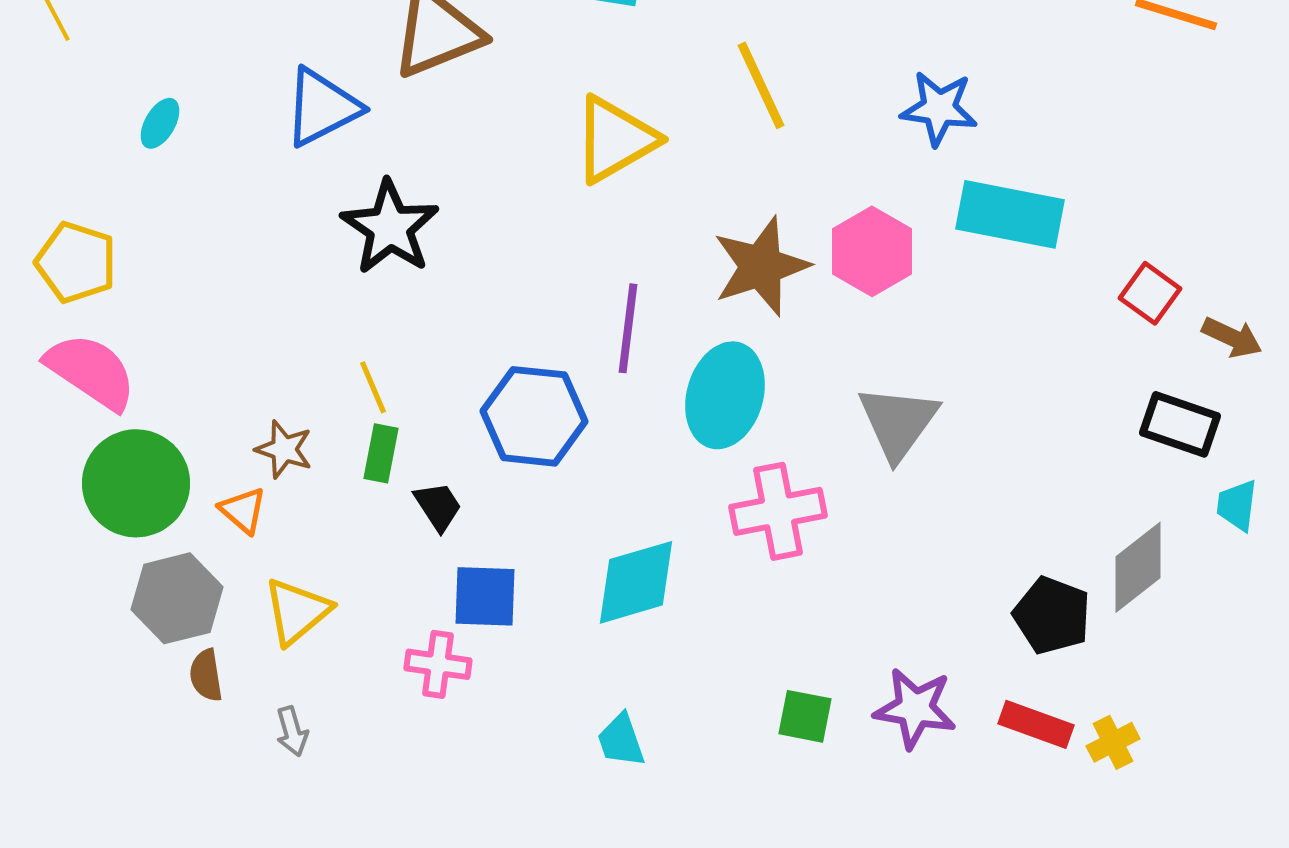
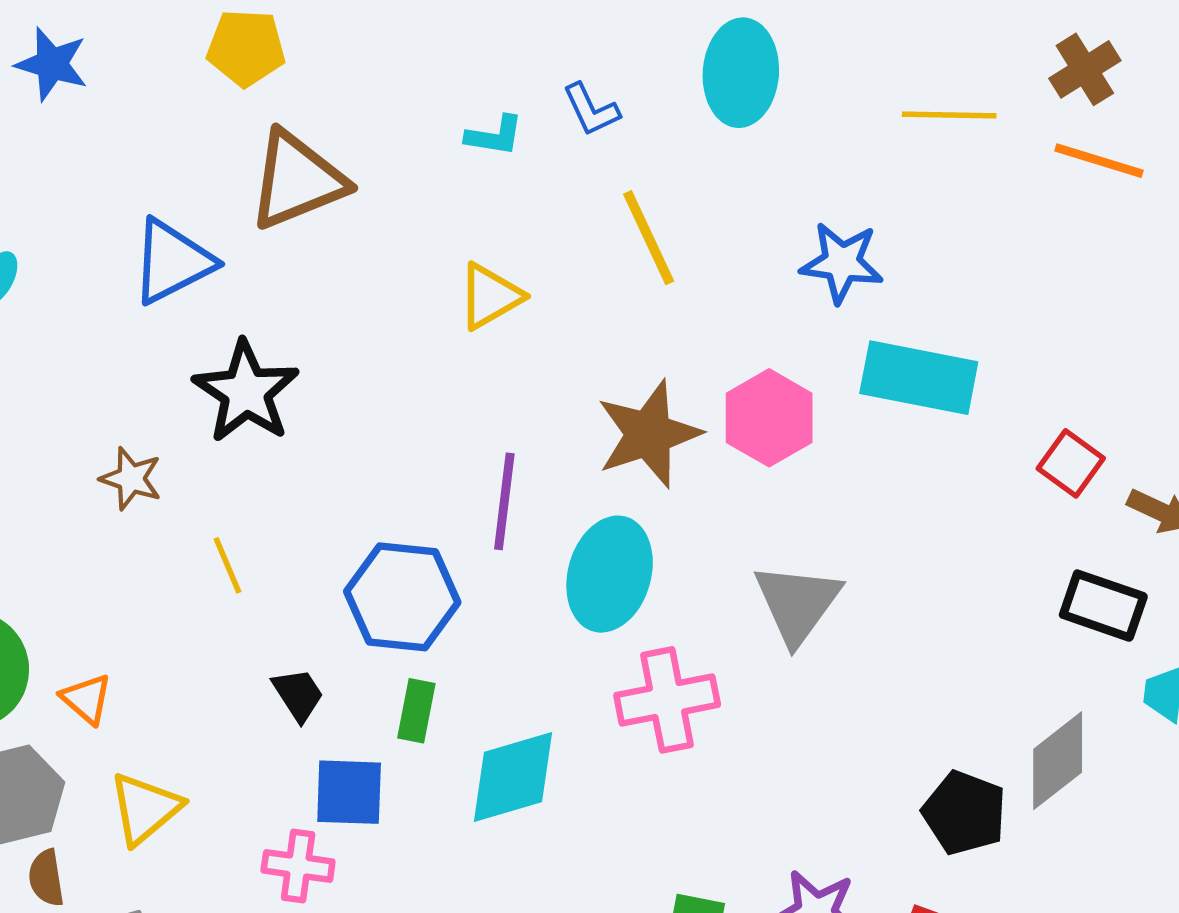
yellow triangle: (615, 139) -> (490, 296), size x0.7
brown star: (284, 449) -> (131, 479), moved
green rectangle: (381, 453) -> (416, 711), moved

